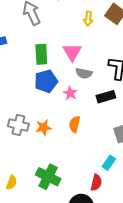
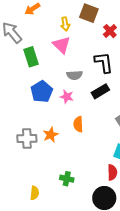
pink triangle: (72, 52) -> (61, 45), moved
green rectangle: (41, 54) -> (31, 57), moved
green cross: (48, 177) -> (67, 179), size x0.6

